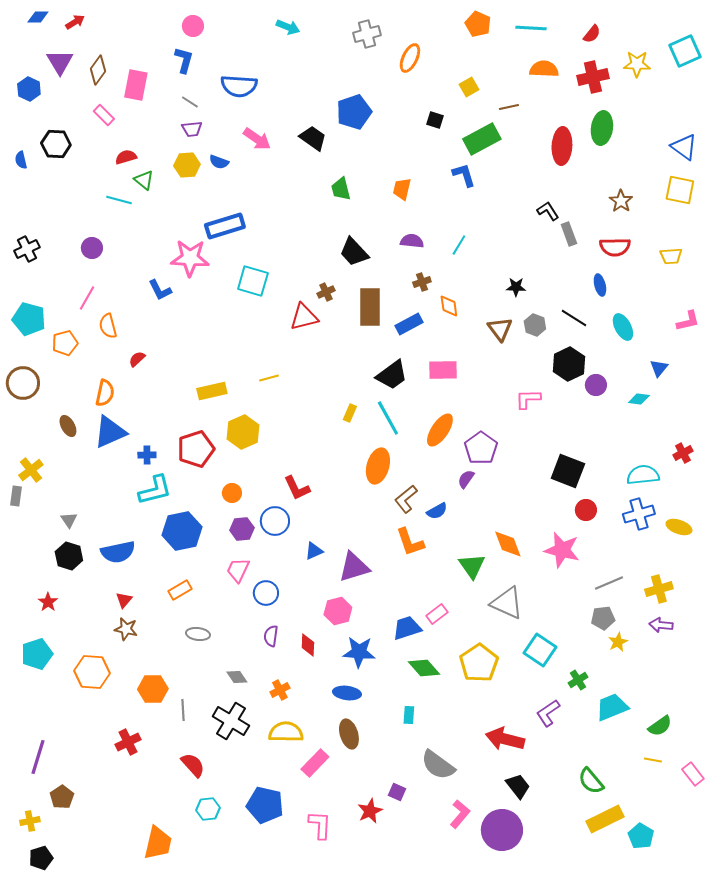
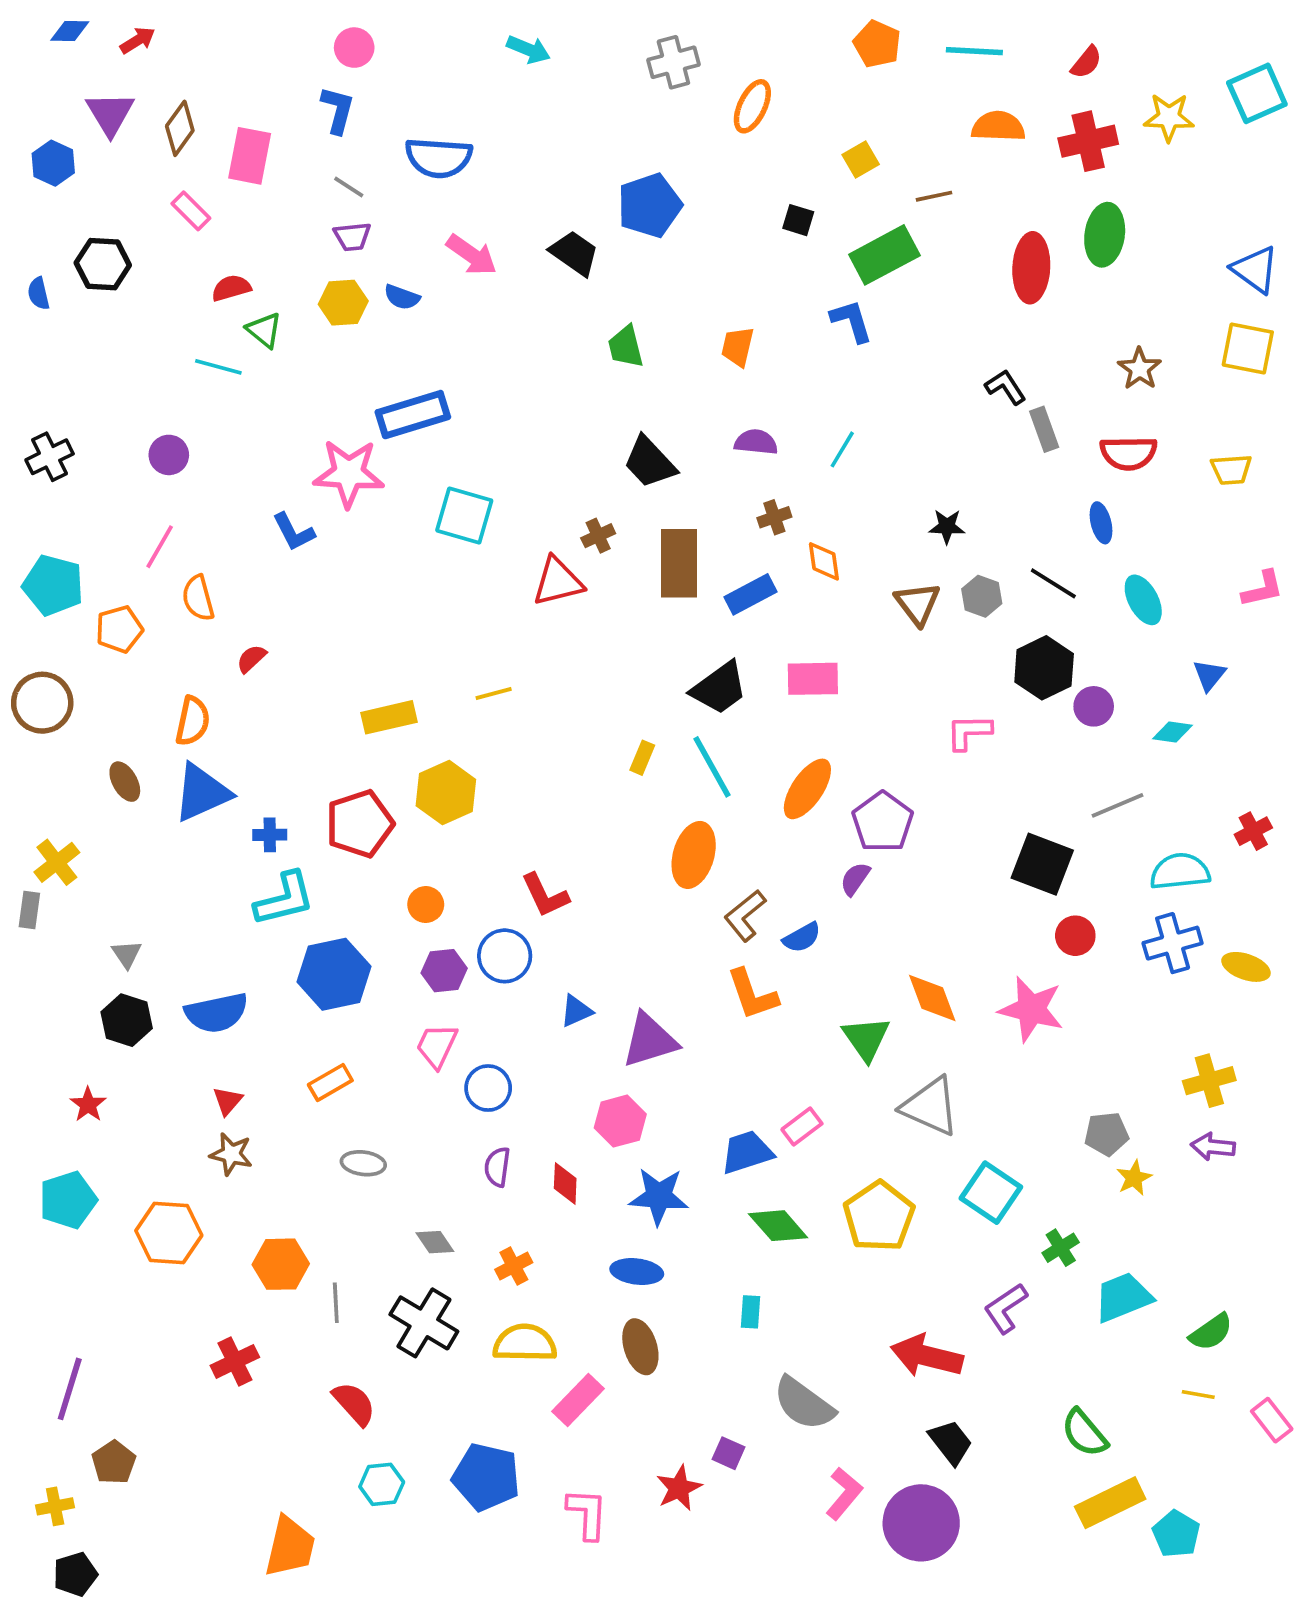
gray line: (609, 583) -> (1118, 805), moved

